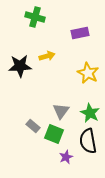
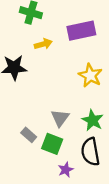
purple rectangle: (80, 33) -> (81, 31), size x1.4
yellow arrow: (47, 56) -> (43, 44), moved

